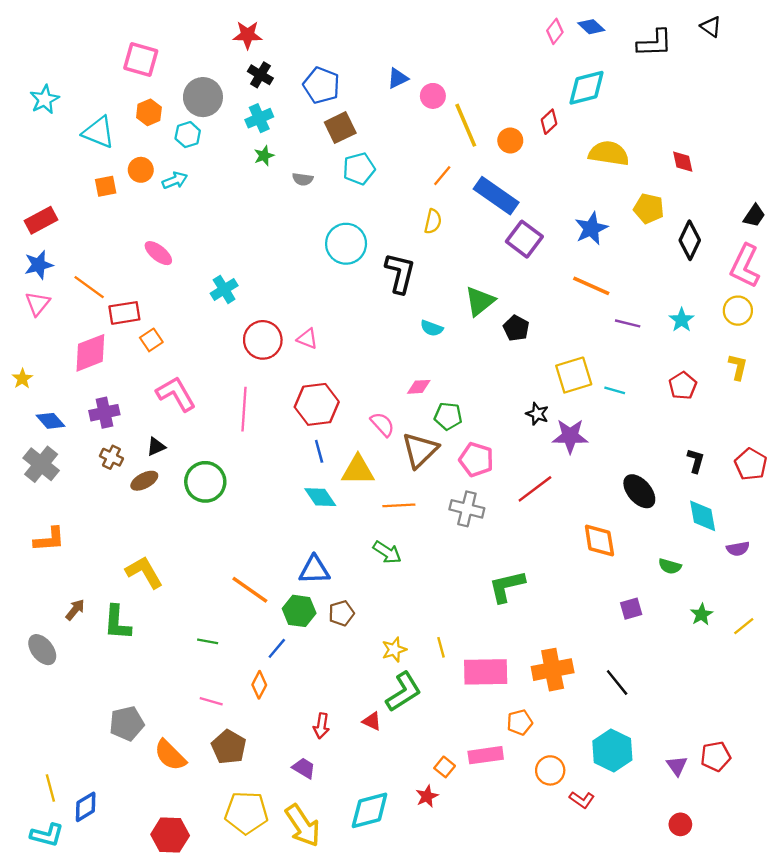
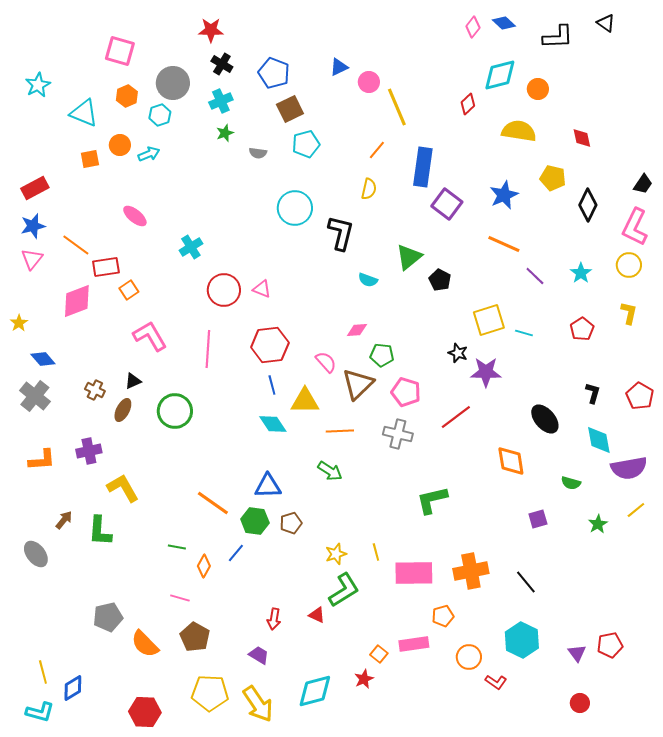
orange circle: (510, 140) -> (538, 89), moved
blue rectangle: (496, 196) -> (423, 167), turned 63
purple line: (628, 323) -> (535, 276), turned 30
purple cross: (104, 413) -> (89, 451), moved
brown ellipse: (144, 481) -> (123, 410), turned -35
purple semicircle: (738, 549) -> (629, 468), size x1.8
yellow line: (744, 626) -> (636, 510), moved
orange diamond: (259, 685) -> (204, 566), moved

